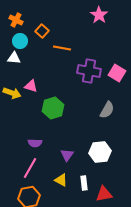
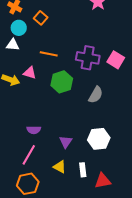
orange line: (62, 48) -> (49, 54), moved
green hexagon: (53, 108) -> (62, 82), moved
gray semicircle: (107, 110) -> (96, 95), moved

